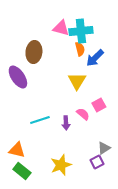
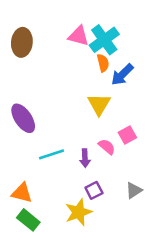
cyan cross: (81, 31) -> (104, 40), turned -30
brown ellipse: (34, 52) -> (22, 42), moved
purple ellipse: (18, 77) -> (23, 118), moved
purple square: (97, 162) -> (94, 190), moved

